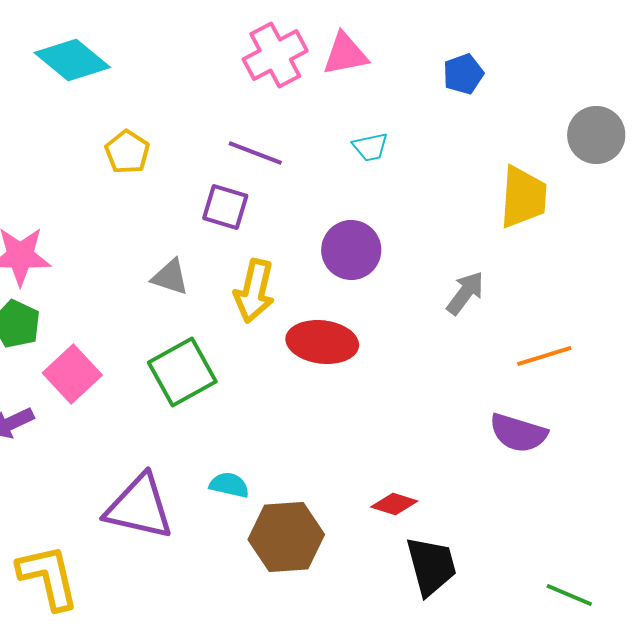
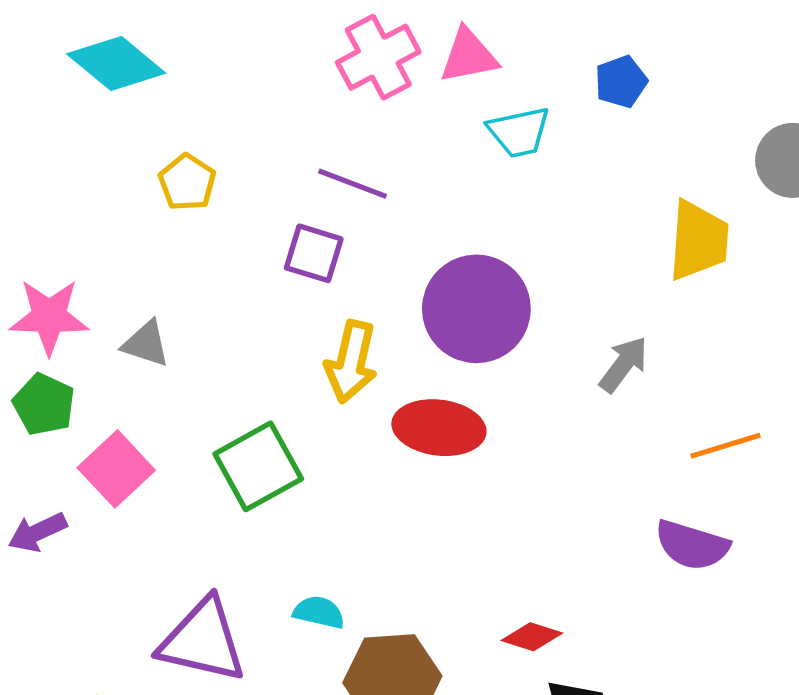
cyan trapezoid: (370, 147) -> (519, 132), moved, size x1.4
purple circle: (351, 250) -> (476, 309), size x1.4
gray triangle: (170, 277) -> (146, 344), moved

